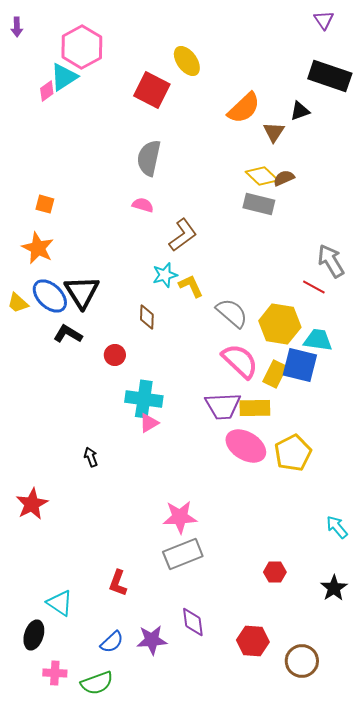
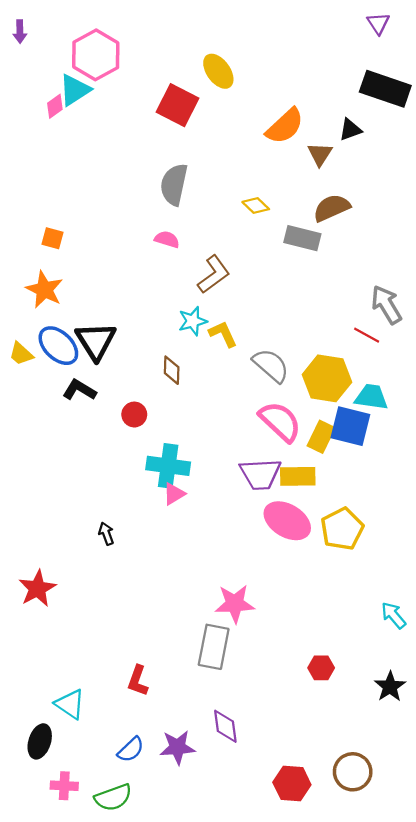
yellow diamond: (262, 176) -> (256, 206), moved, size x0.7
brown semicircle: (284, 178) -> (332, 208), size x1.5
pink star: (180, 517) -> (235, 604), moved
gray rectangle: (183, 554) -> (214, 647), turned -57
red hexagon: (253, 641) -> (292, 783), moved

